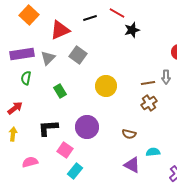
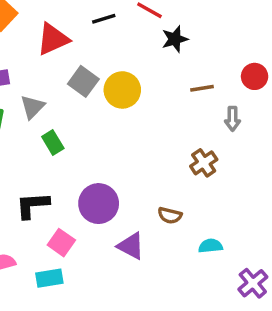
gray triangle: (48, 58) -> (32, 107), moved
brown line: (148, 83) -> (202, 88), moved
yellow circle: (106, 86) -> (122, 90), moved
purple triangle: (132, 165) -> (131, 246), moved
cyan rectangle: (75, 171) -> (49, 278), moved, turned 42

